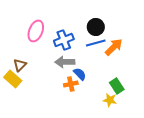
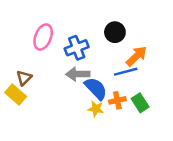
blue line: (96, 43) -> (126, 72), moved
blue semicircle: (80, 74) -> (96, 88), size x1.5
orange cross: (71, 84) -> (117, 100), moved
yellow star: (110, 100) -> (96, 109), moved

